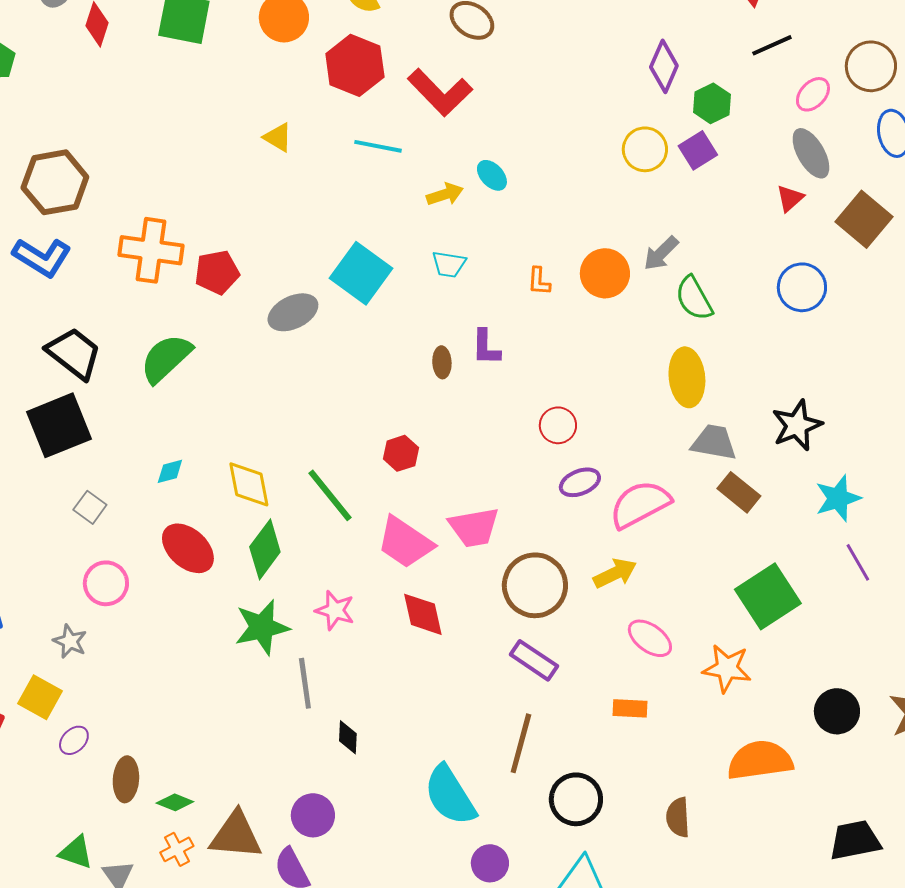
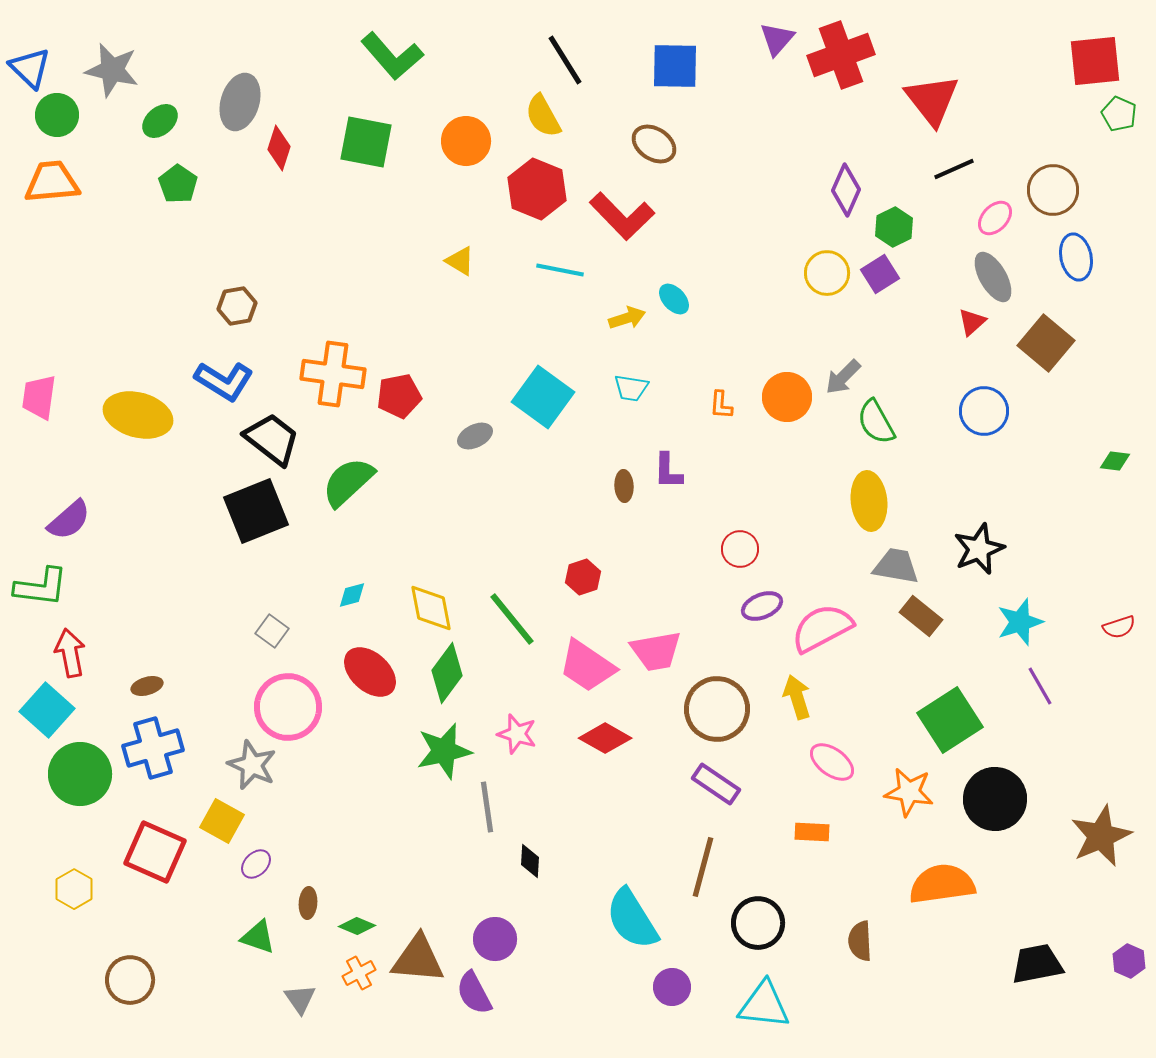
brown hexagon: (55, 182) -> (237, 306), size x0.6
gray ellipse: (293, 312) -> (475, 436), size x0.7
black trapezoid: (74, 353) -> (272, 439), moved
black square: (59, 425) -> (256, 511), moved
yellow arrow: (615, 573) -> (797, 697), turned -81
pink circle: (106, 583) -> (288, 707), size x1.5
red diamond: (423, 614) -> (605, 738), turned -48
gray star: (70, 641) -> (252, 765), size x1.4
black circle: (837, 711) -> (995, 799), moved, size x1.4
brown ellipse: (126, 779) -> (308, 903), size x0.7
green triangle: (76, 852) -> (258, 937), moved

